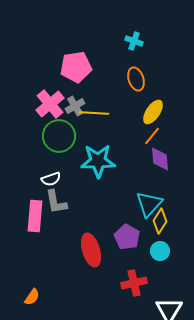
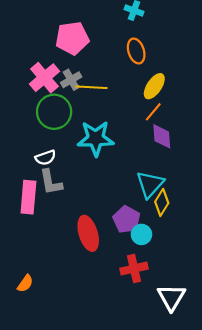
cyan circle: (160, 251) -> (141, 234), moved

